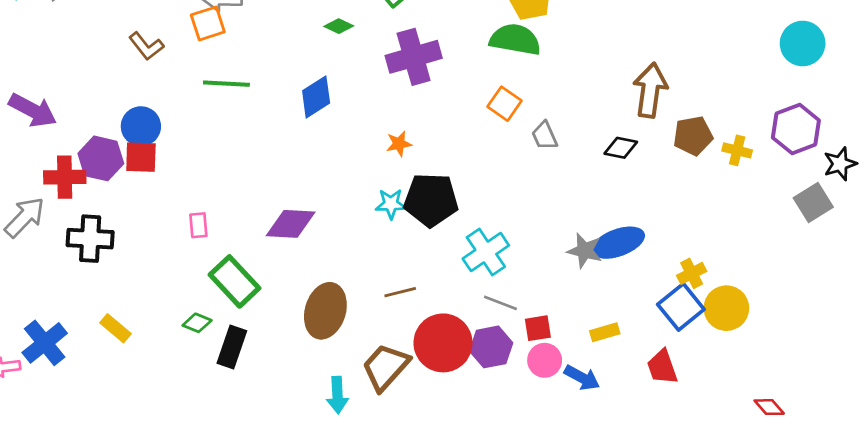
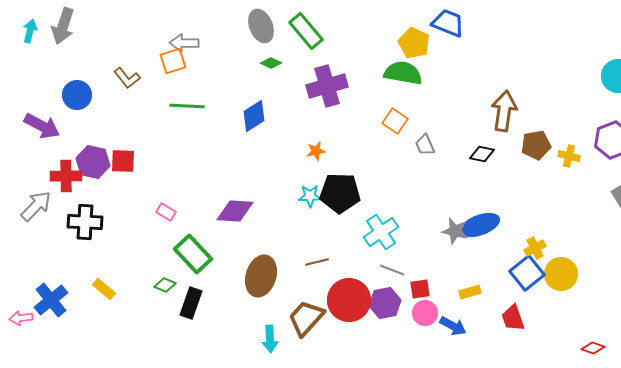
blue circle: (141, 126) -> (77, 95), moved
pink rectangle: (198, 225) -> (166, 212), turned -54
red diamond: (769, 407) -> (593, 348), turned -30

